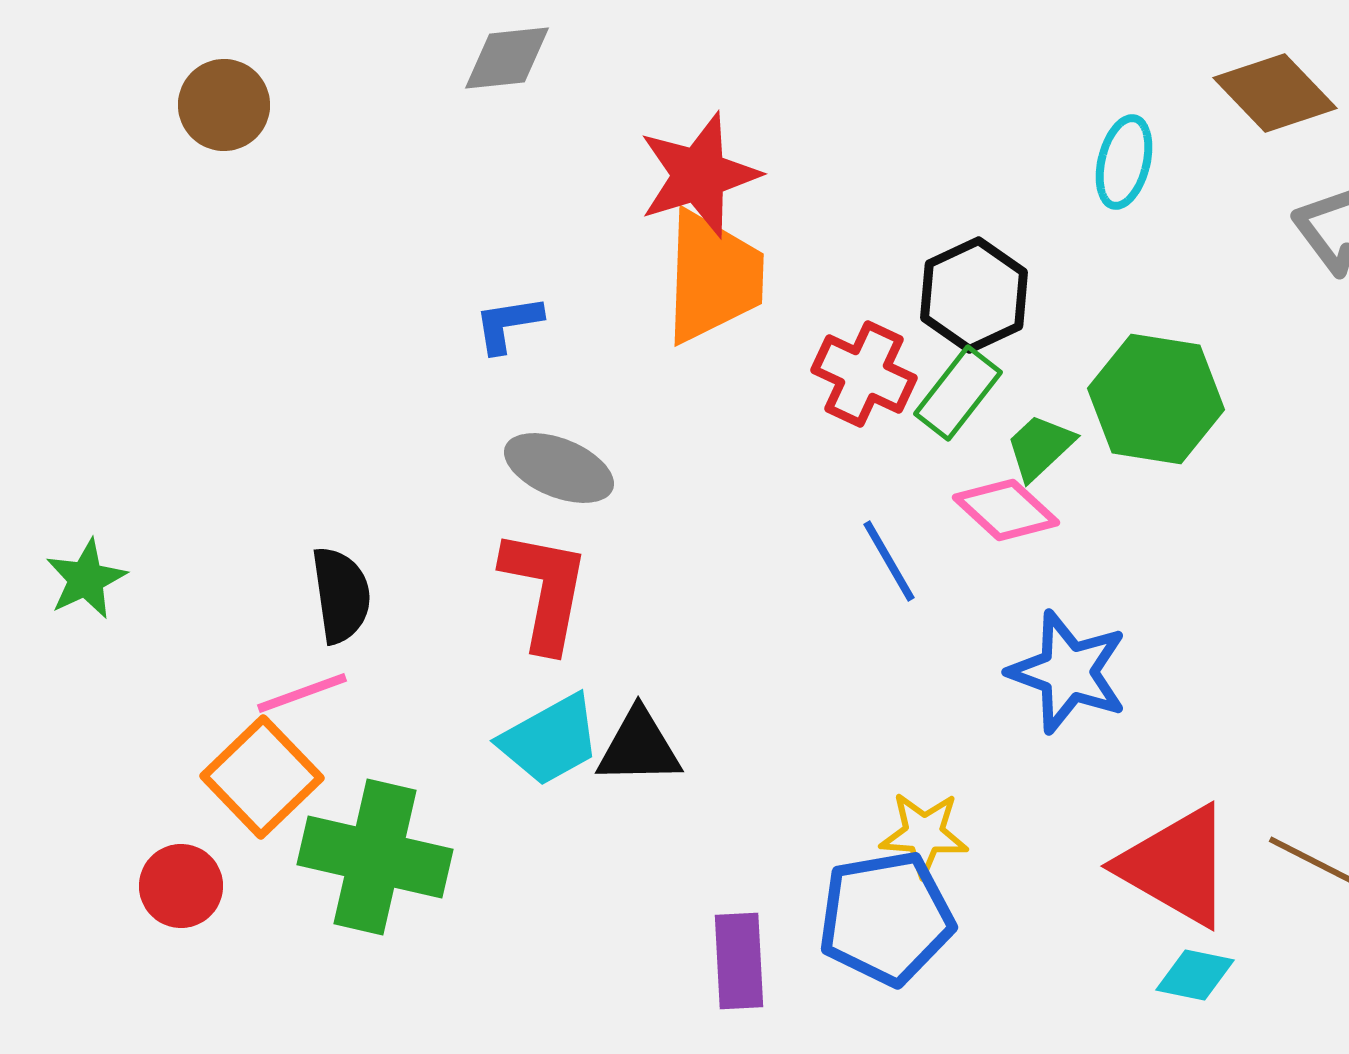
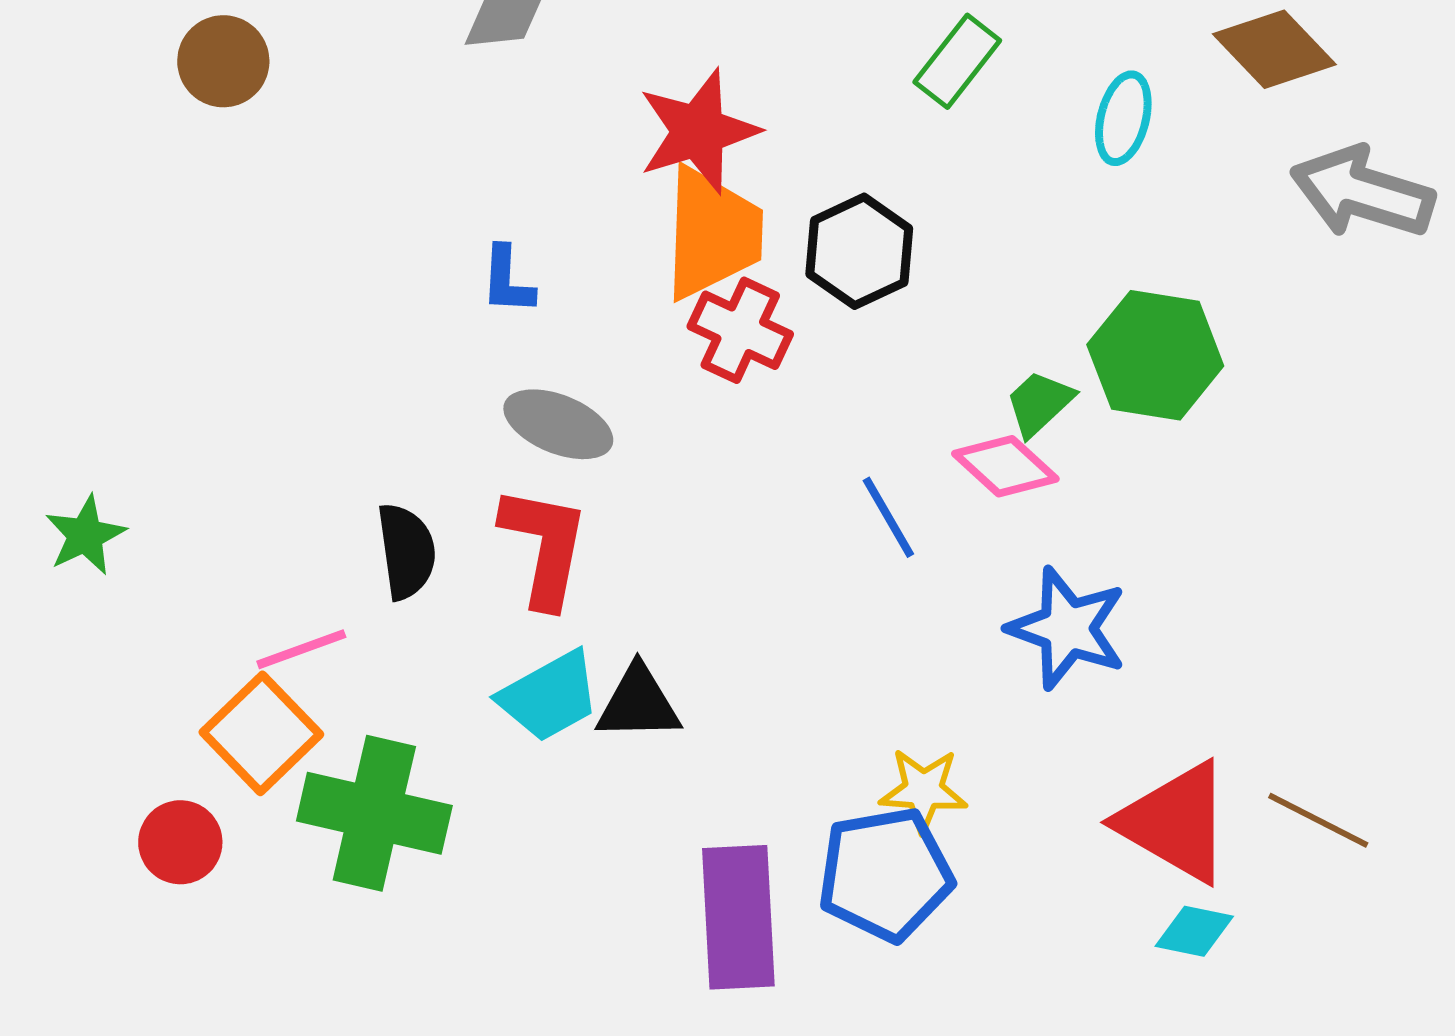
black hexagon: (974, 295) -> (859, 251), moved
blue L-shape: (508, 324) -> (507, 280), turned -78
red cross: (864, 374) -> (740, 330), moved
green rectangle: (958, 393) -> (957, 61), moved
black semicircle: (341, 595) -> (406, 551), moved
purple rectangle: (739, 961) -> (738, 917), size x1.5

